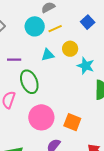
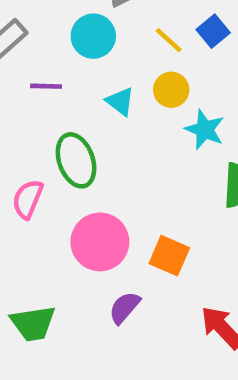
yellow line: (55, 29) -> (169, 40), moved, turned 64
cyan triangle: (48, 55) -> (120, 102), turned 48
purple line: (14, 60) -> (46, 86), moved

